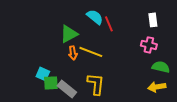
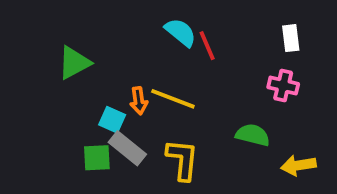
green triangle: (69, 34) -> (74, 63), moved
green semicircle: (161, 67) -> (253, 135), moved
cyan square: (43, 74) -> (112, 120), moved
gray rectangle: (67, 89) -> (127, 148), moved

